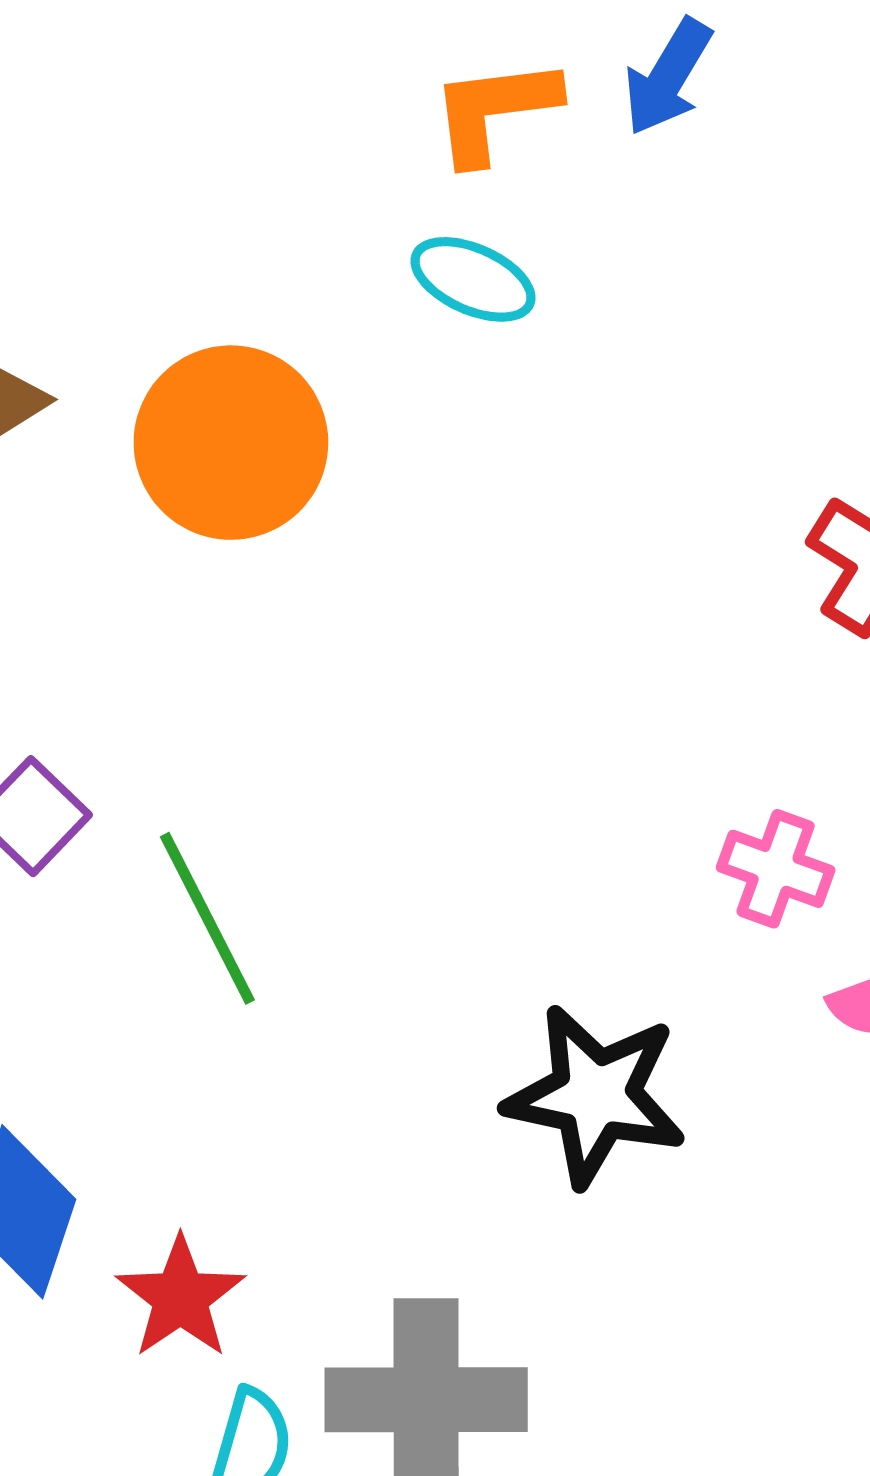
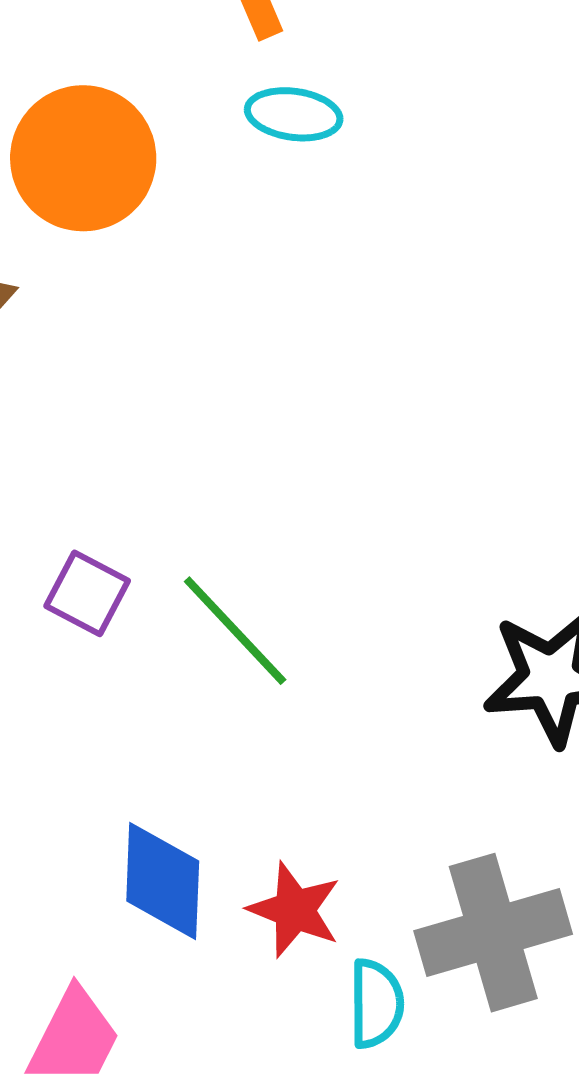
orange circle: (231, 443) -> (83, 158), moved

